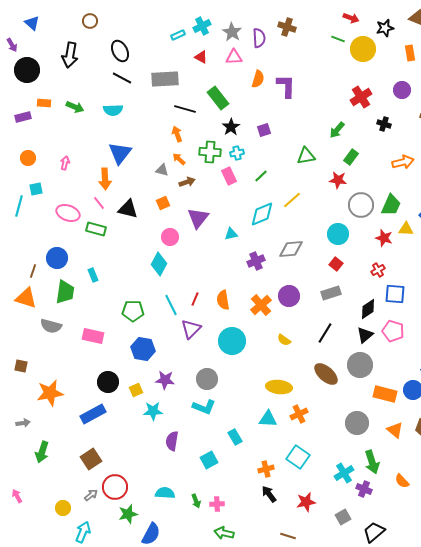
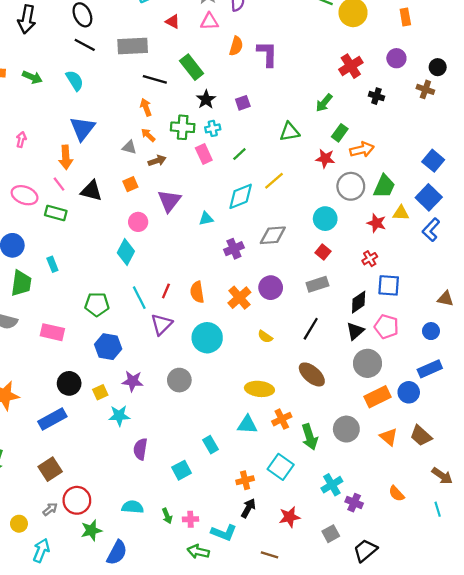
cyan semicircle: (113, 110) -> (75, 81), turned -120
orange arrow: (403, 162) -> (362, 150), moved
gray circle: (360, 365) -> (368, 363), moved
orange rectangle: (385, 394) -> (378, 397), turned -40
cyan L-shape: (204, 407) -> (224, 533), moved
green arrow: (372, 462) -> (310, 437), moved
black arrow: (269, 494) -> (248, 508), turned 66

